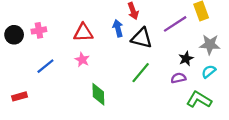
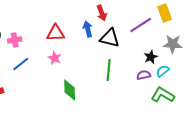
pink cross: (39, 30) -> (15, 40), moved
cyan semicircle: (209, 72) -> (163, 71), moved
green line: (141, 73) -> (109, 70), turned -35

